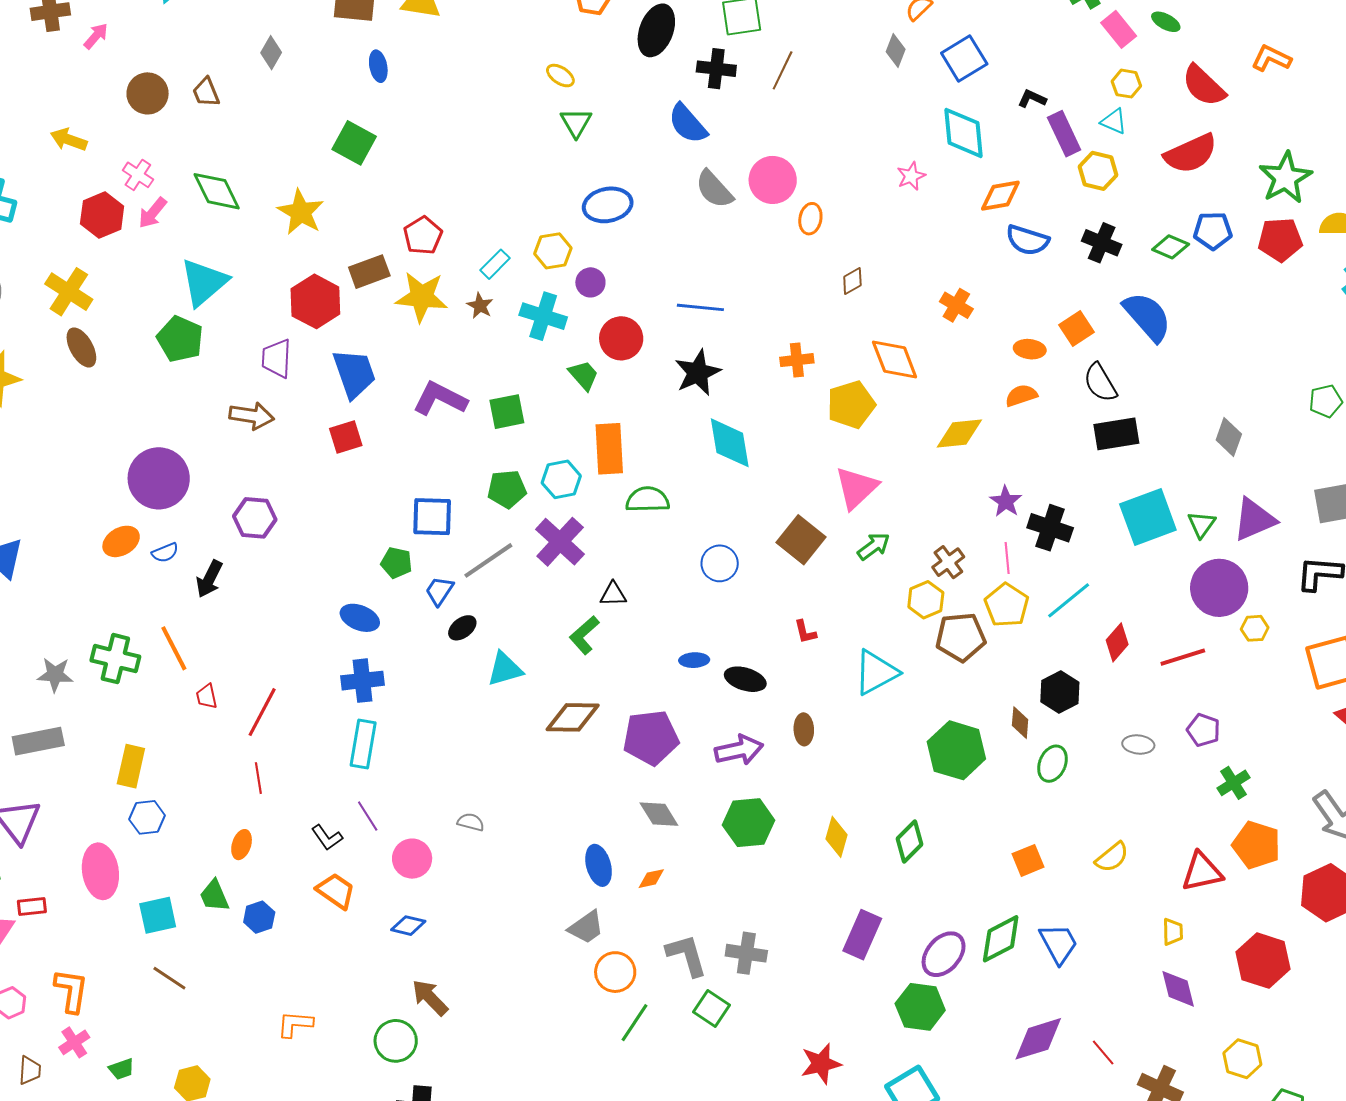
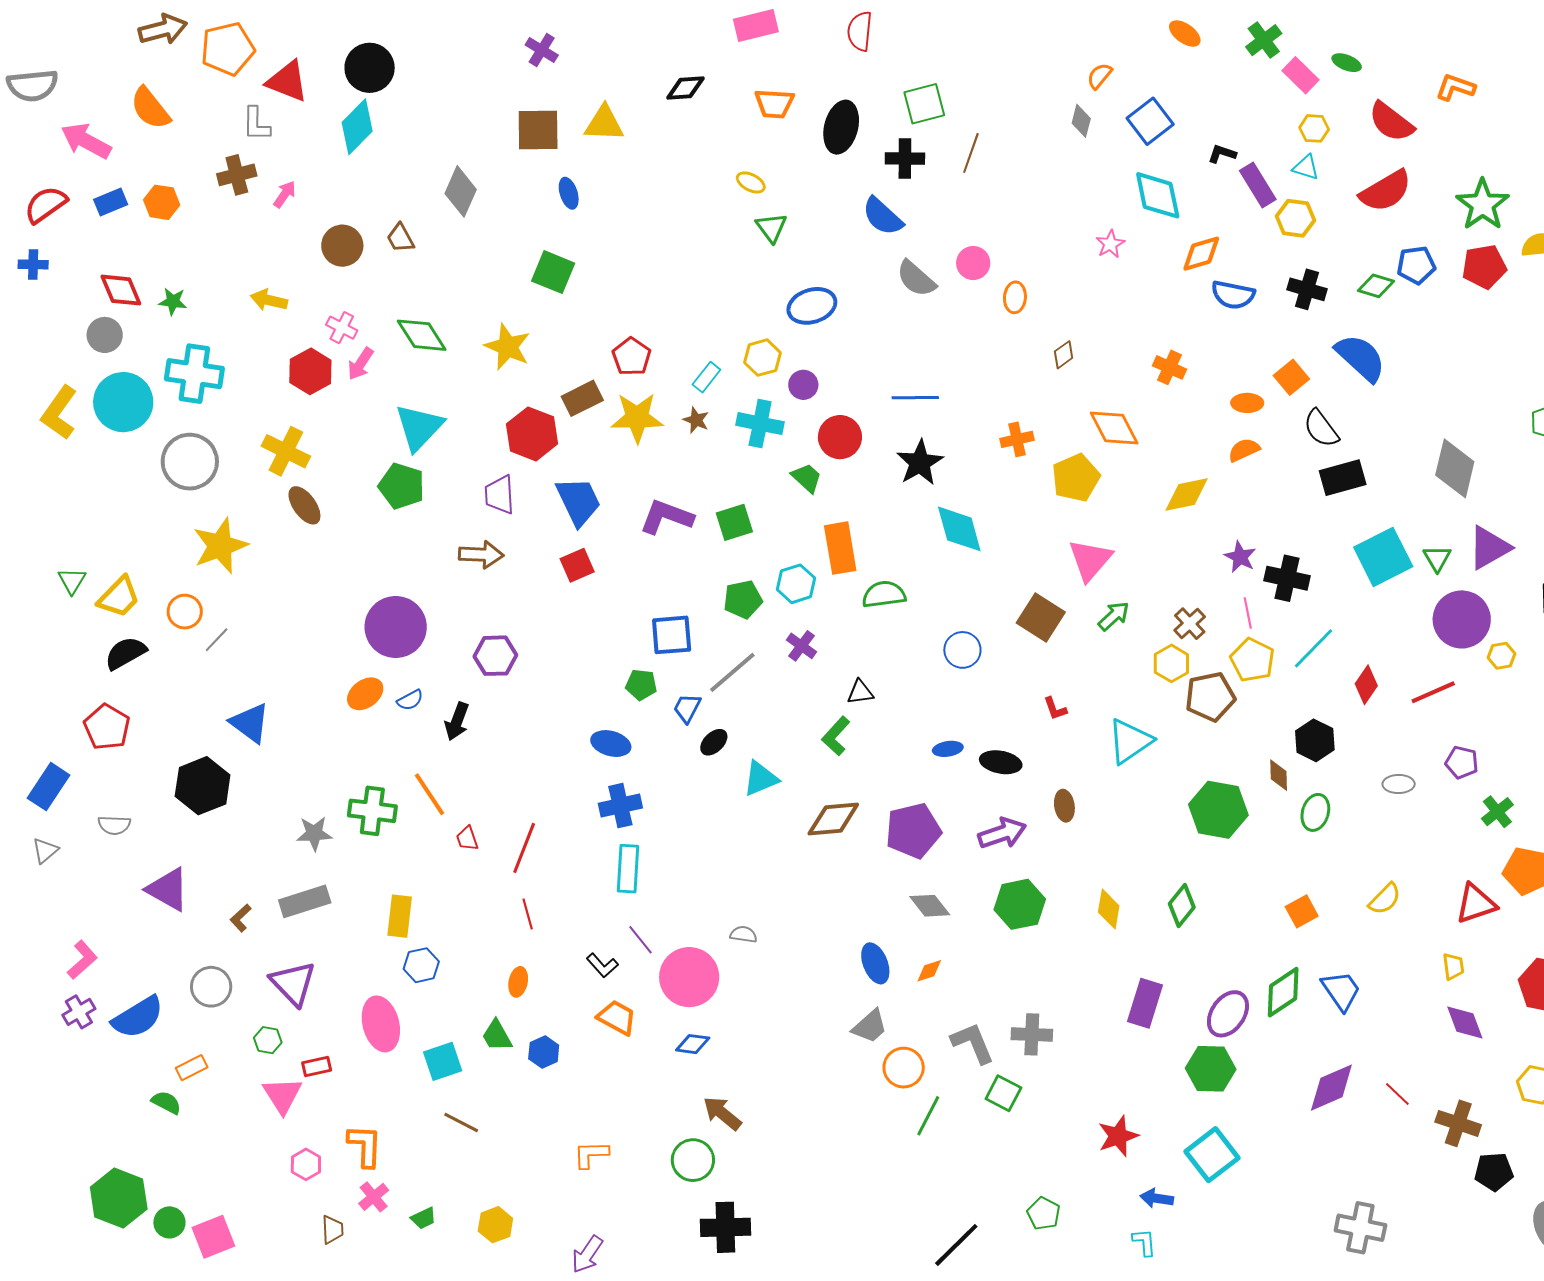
gray diamond: (271, 53) -> (461, 191), size x1.5
pink circle: (773, 180) -> (973, 263), size x0.7
gray diamond: (1229, 437) -> (1455, 468), size x1.5
purple cross: (560, 542) -> (802, 646), size x0.6
pink circle: (412, 859) -> (689, 977), size x1.5

